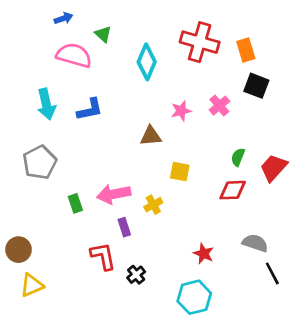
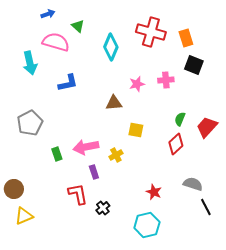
cyan arrow: (46, 104) -> (30, 63), moved
pink cross: (219, 106) -> (166, 80), turned 35
red diamond: (233, 190) -> (176, 144), turned -40

